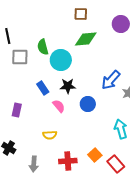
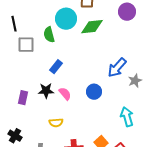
cyan circle: (61, 60) -> (66, 19), moved
black star: (68, 86) -> (46, 91), moved
blue rectangle: (43, 88) -> (56, 67), moved, turned 72

